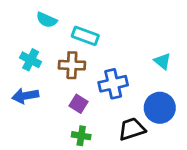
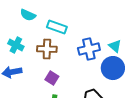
blue cross: (113, 84) -> (89, 49), moved
blue circle: (160, 108) -> (113, 68), moved

